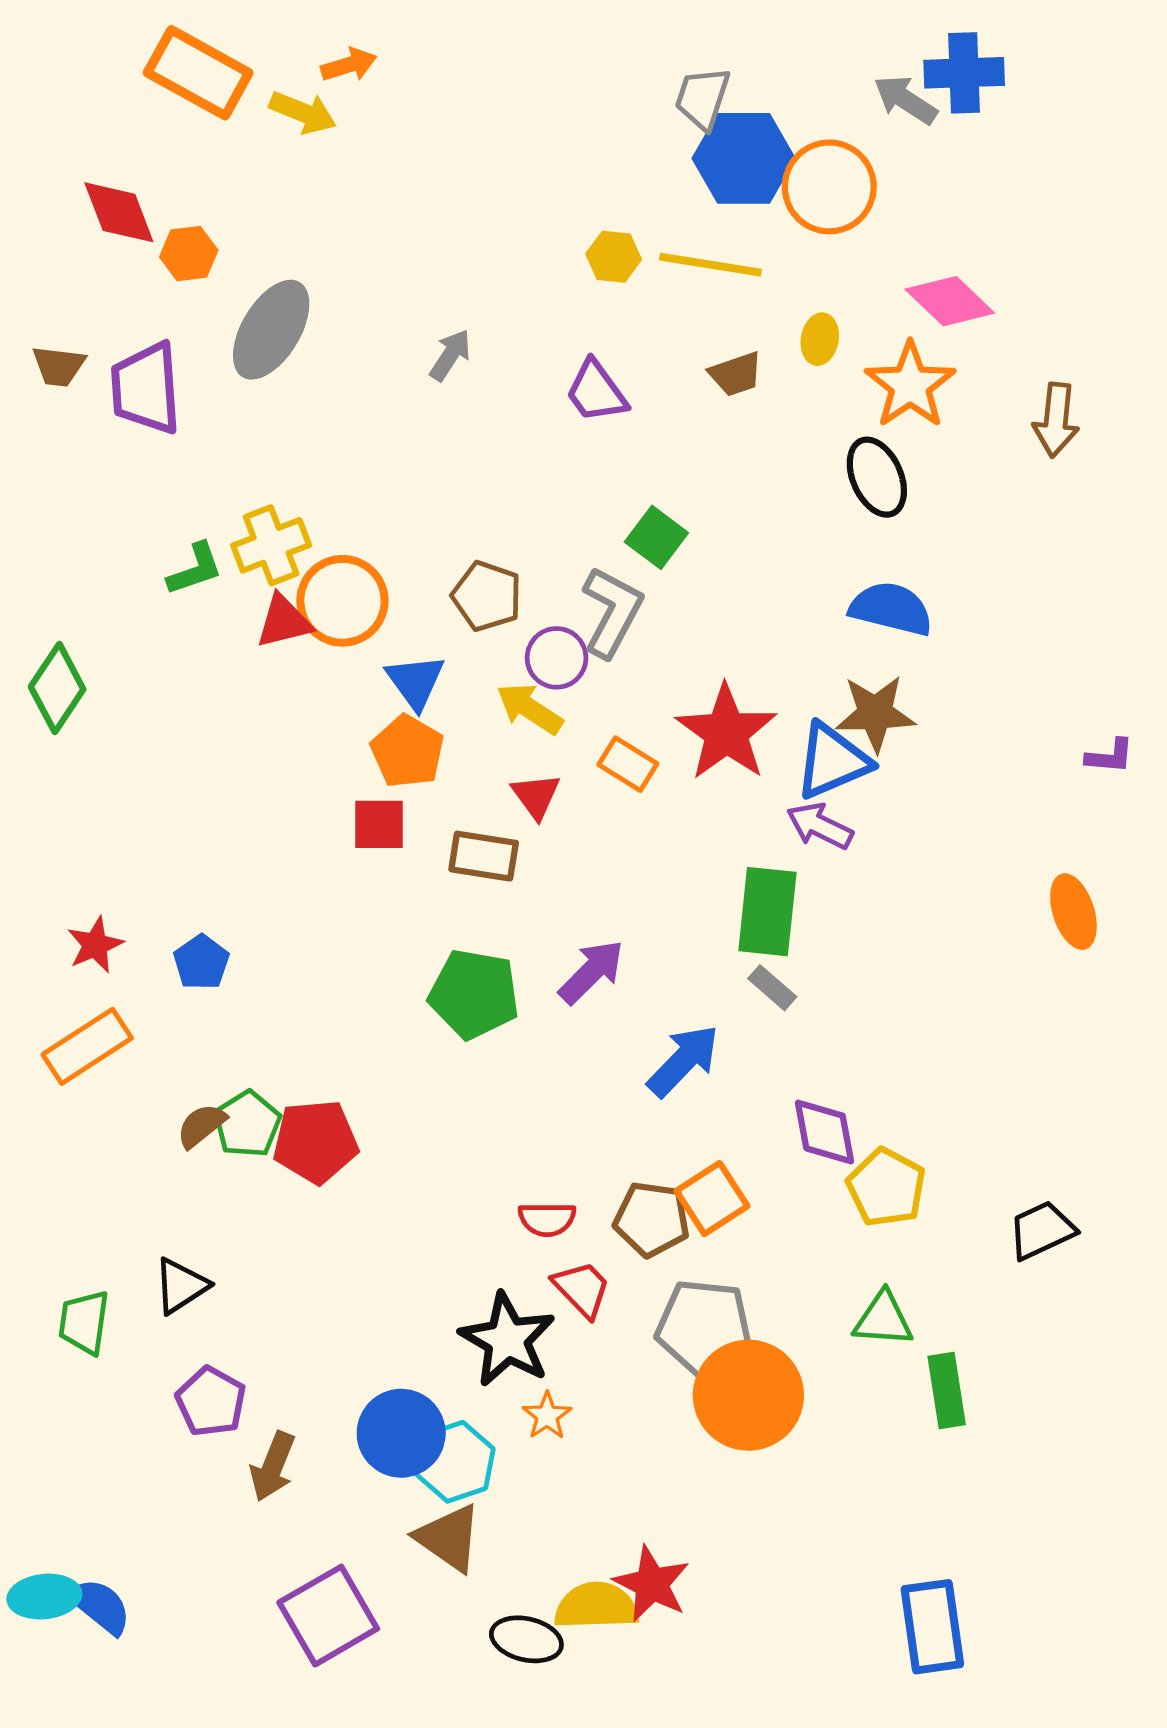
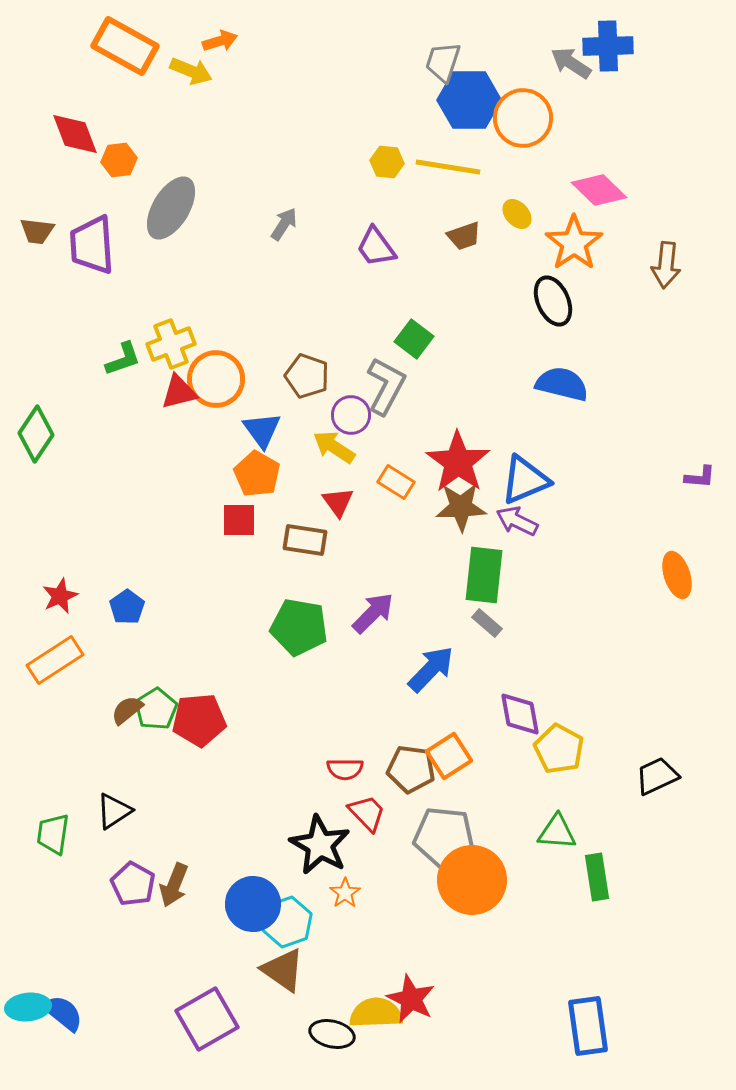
yellow ellipse: (820, 339) -> (517, 214), turned -52
brown star: (875, 713) -> (461, 507), moved
brown arrow: (273, 1467) -> (174, 885), moved

